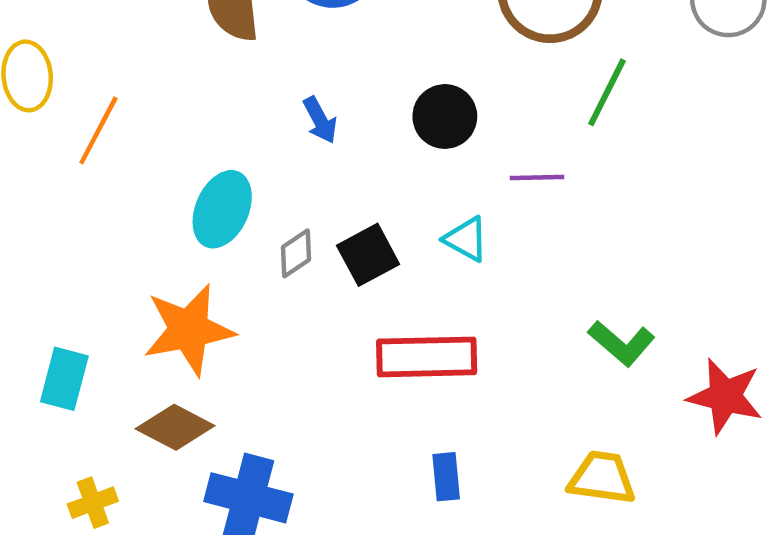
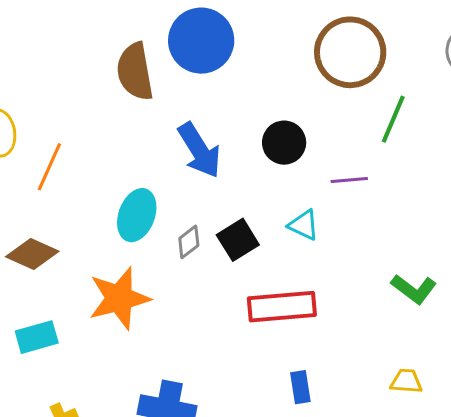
blue arrow: (320, 120) -> (199, 150), size x1.8
cyan rectangle: (64, 379) -> (37, 337), turned 63
brown diamond: (175, 427) -> (32, 254), moved
yellow trapezoid: (602, 478) -> (406, 381), size x0.7

